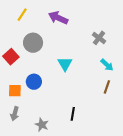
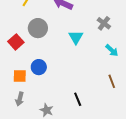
cyan triangle: (65, 64) -> (76, 37), moved
brown line: (107, 87) -> (112, 81), moved, turned -40
black line: (73, 114) -> (78, 99), turned -32

